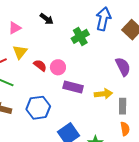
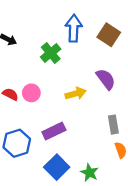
purple rectangle: (73, 87) -> (54, 131), moved, turned -30
yellow arrow: (103, 94) -> (76, 93), moved

